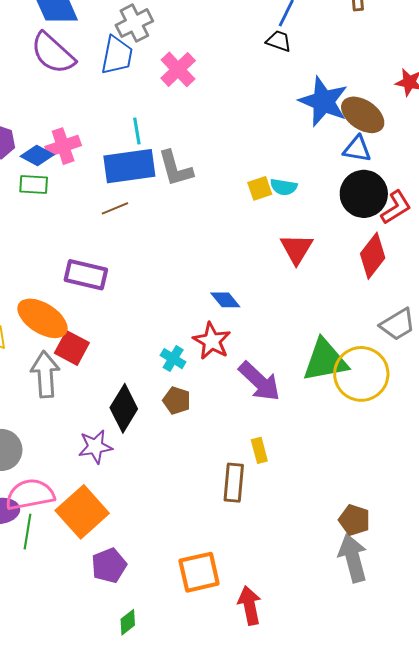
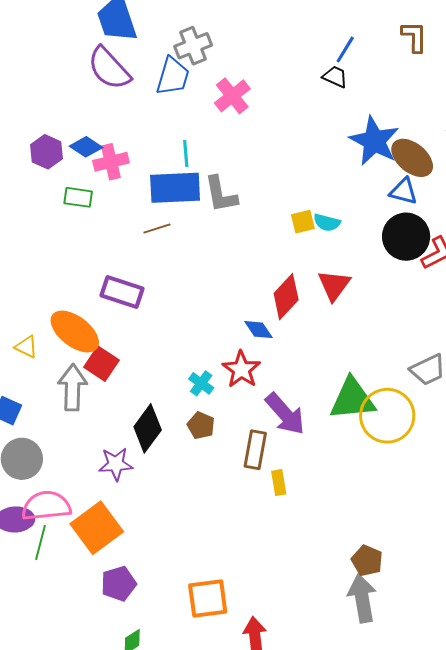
blue diamond: (37, 155) -> (86, 147), moved
red diamond: (373, 256) -> (286, 297), moved
brown rectangle: (234, 483) -> (255, 450), moved

